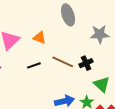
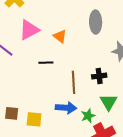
brown line: (63, 62) -> (74, 82), moved, turned 45

